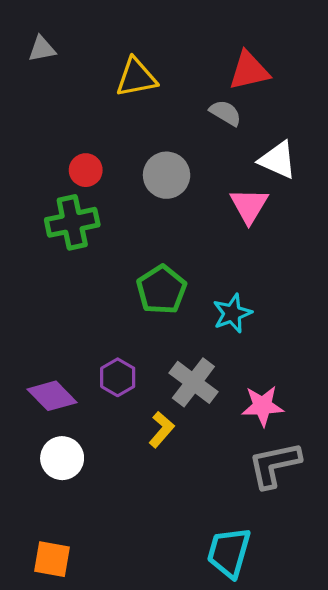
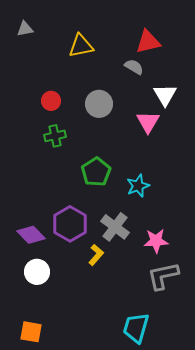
white triangle: (278, 160) -> (165, 95), turned 35
green cross: (72, 222) -> (55, 136), moved, size x0.7
purple hexagon: (118, 377) -> (70, 224), size x1.6

